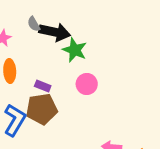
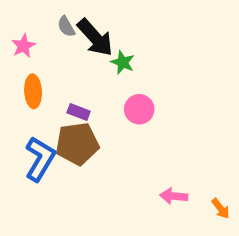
black arrow: (55, 32) -> (95, 38), turned 36
green star: (75, 50) -> (123, 62), size x0.7

